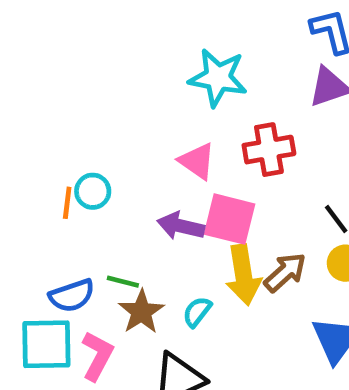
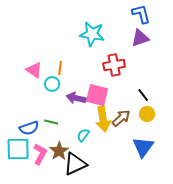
pink triangle: (197, 161) -> (34, 70), moved
cyan circle: (93, 191) -> (52, 84), moved
orange line: (67, 203) -> (60, 68), moved
brown star: (141, 312) -> (59, 151), moved

